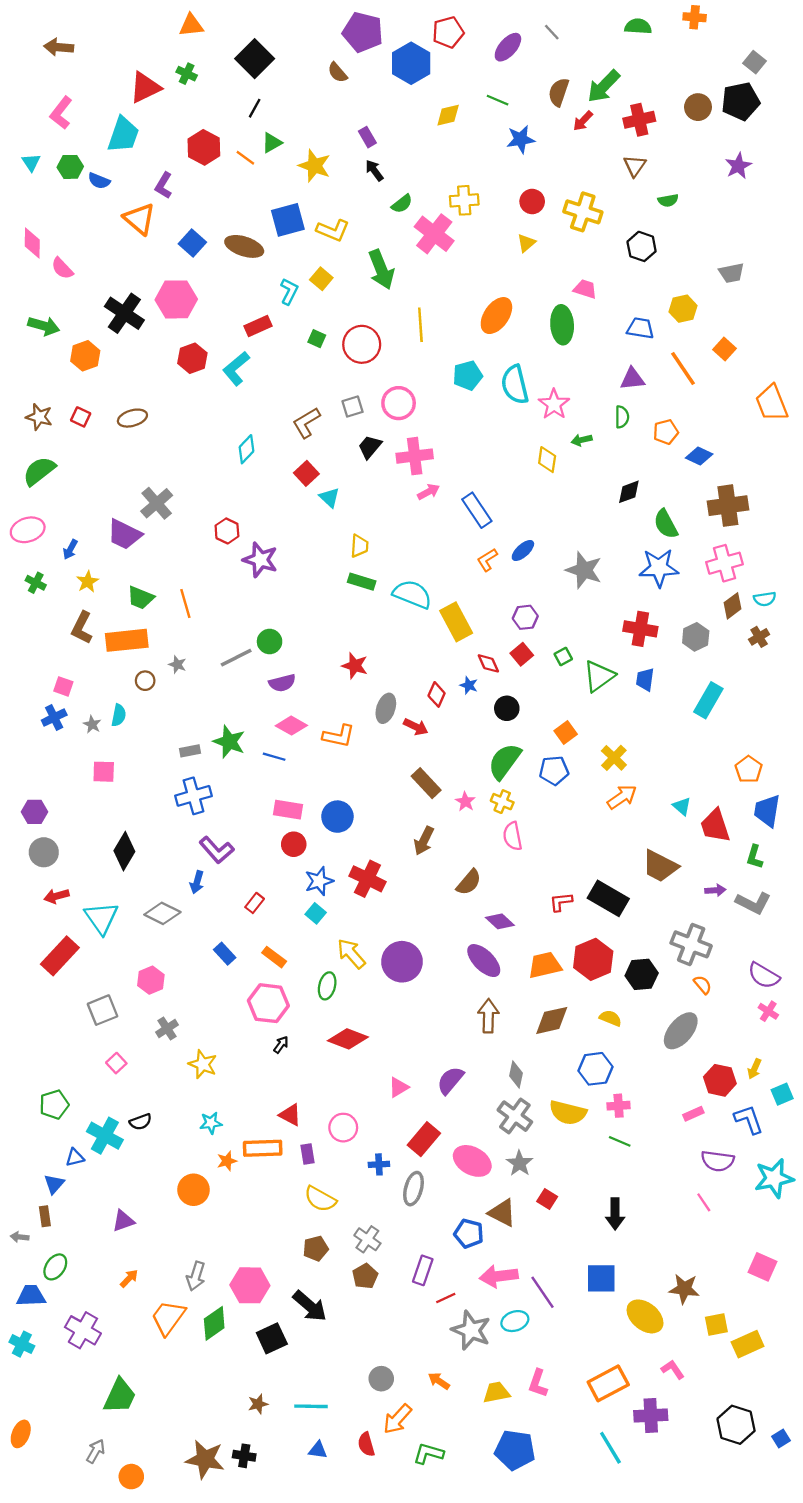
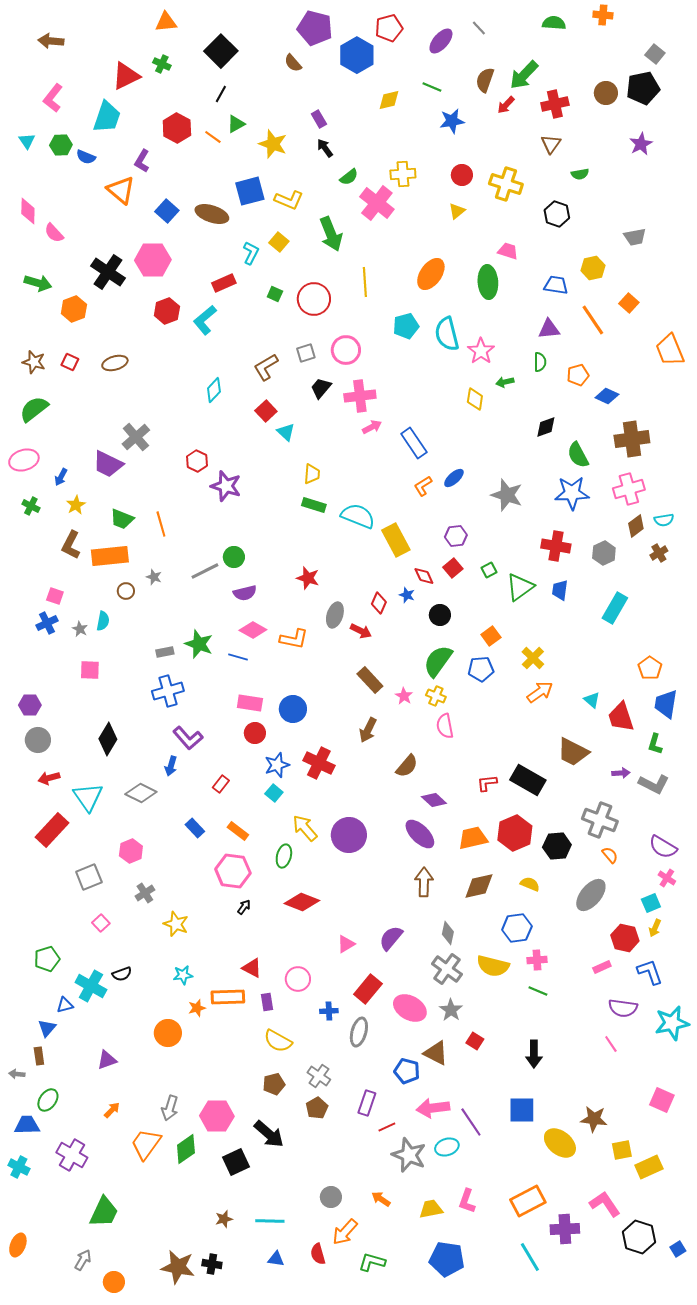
cyan square: (782, 1094) -> (651, 903), moved
pink L-shape: (673, 1369) -> (605, 1204), moved, size x1.5

